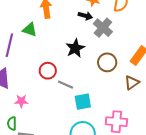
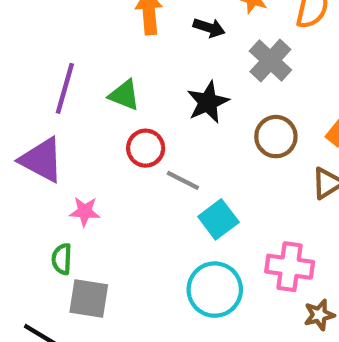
black arrow: (85, 16) -> (209, 28), moved
green triangle: (30, 30) -> (124, 95), moved
cyan square: (83, 102) -> (218, 219), turned -30

